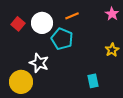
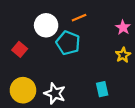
pink star: (112, 14) -> (123, 27), moved
red square: (18, 24) -> (20, 49), moved
white star: (39, 63) -> (55, 93), moved

